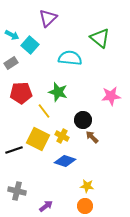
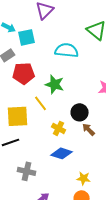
cyan square: (30, 45) -> (27, 37), turned 36
red pentagon: (21, 93) -> (24, 73), moved
yellow square: (38, 139) -> (18, 116), moved, turned -30
gray cross: (17, 191) -> (27, 171), moved

